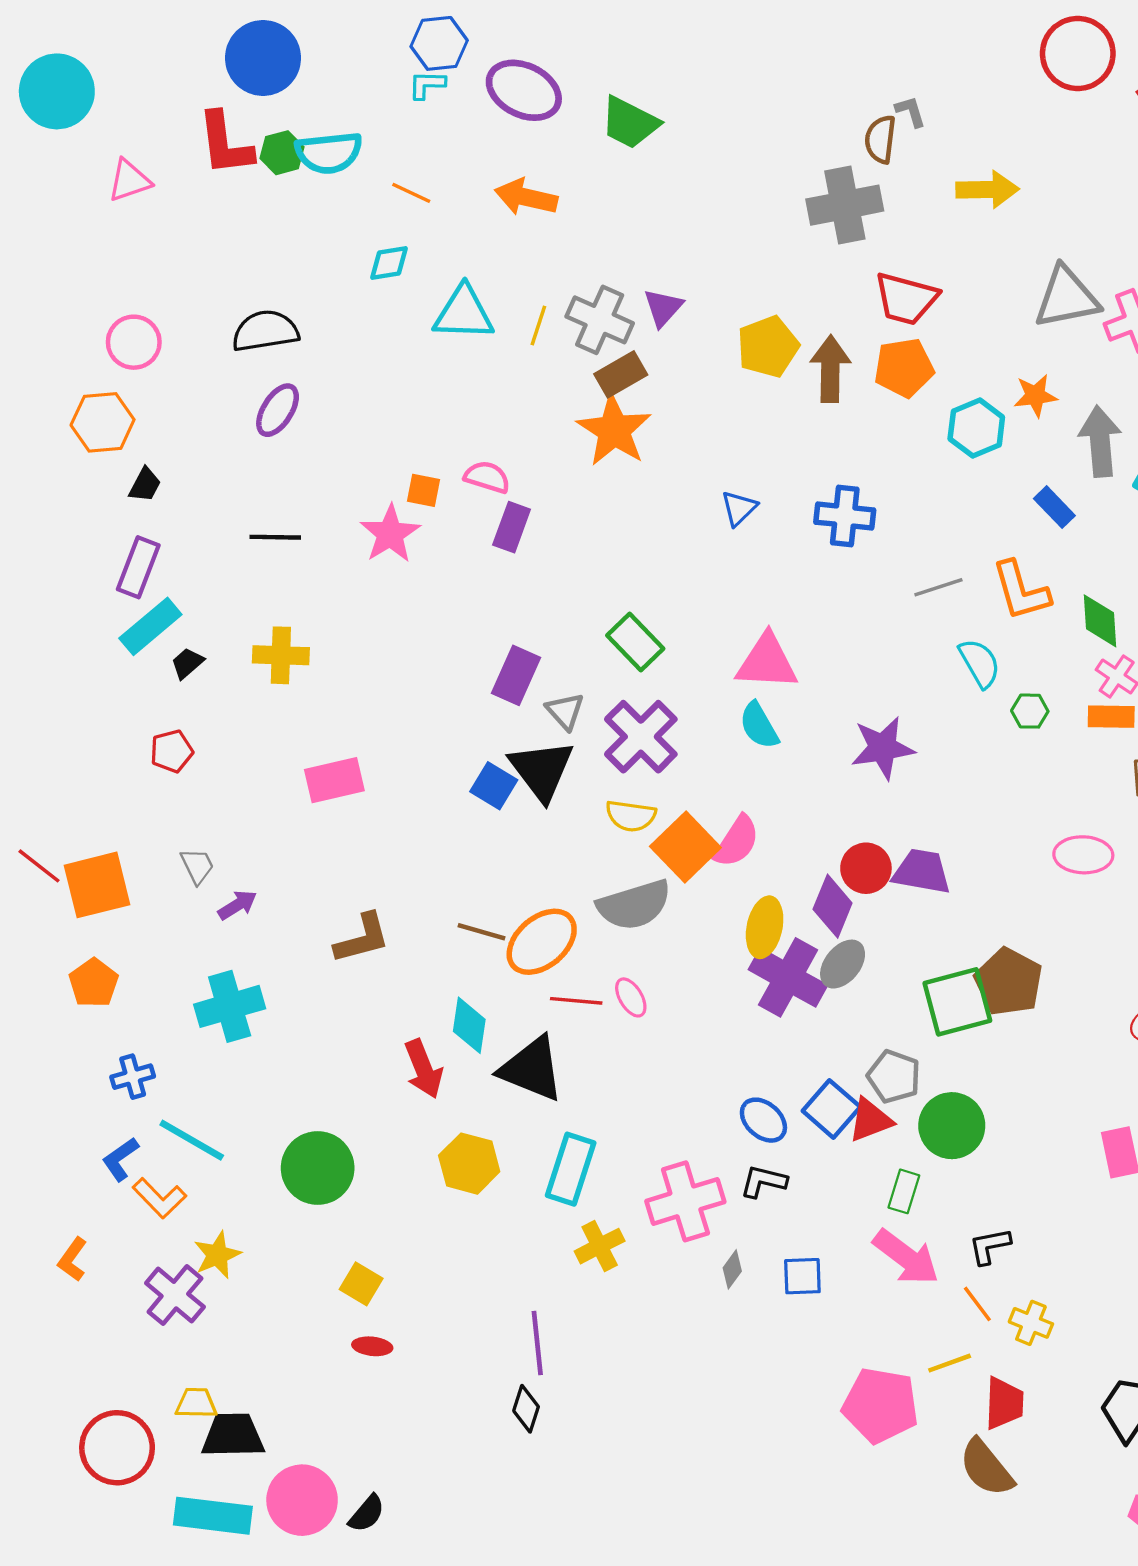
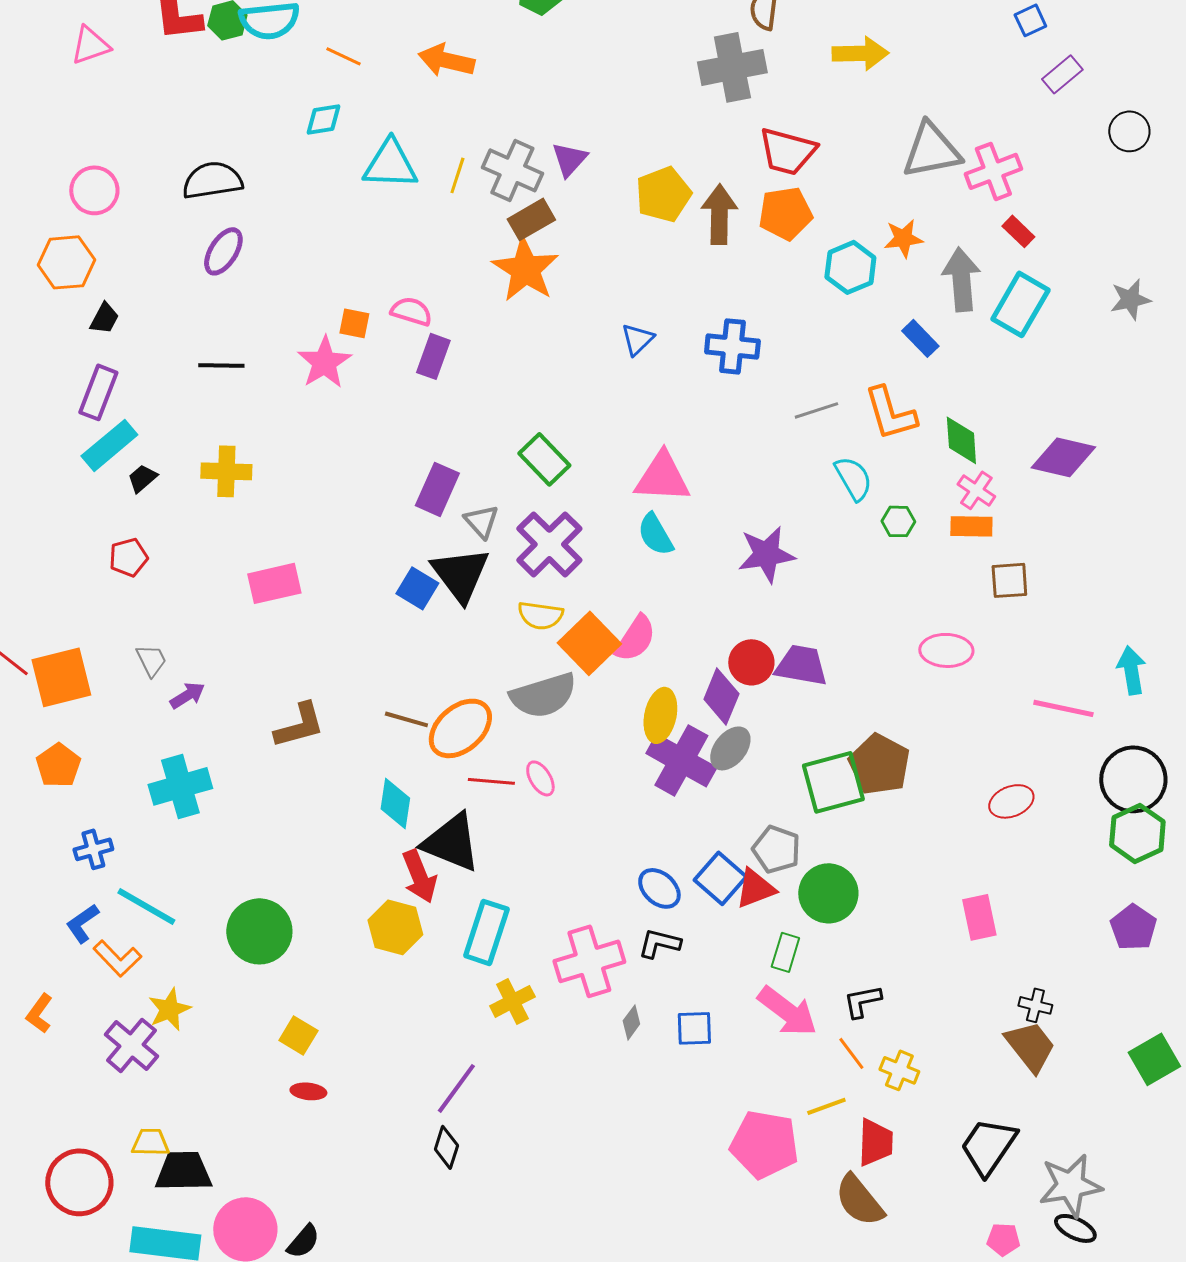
red arrow: (424, 1069) -> (419, 876), moved
purple line: (537, 1343) -> (456, 1088), turned 42

